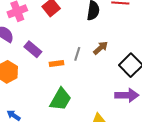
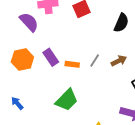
purple rectangle: (33, 49) -> (51, 57), moved

